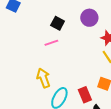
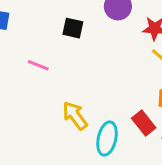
pink line: (51, 43) -> (38, 65), moved, turned 56

